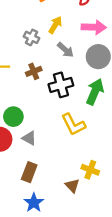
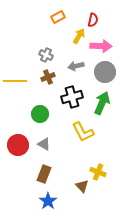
yellow arrow: (55, 25) -> (79, 36), moved
gray arrow: (65, 50) -> (76, 66), turned 126
brown cross: (34, 71) -> (48, 77), moved
green circle: (13, 117) -> (40, 114), moved

